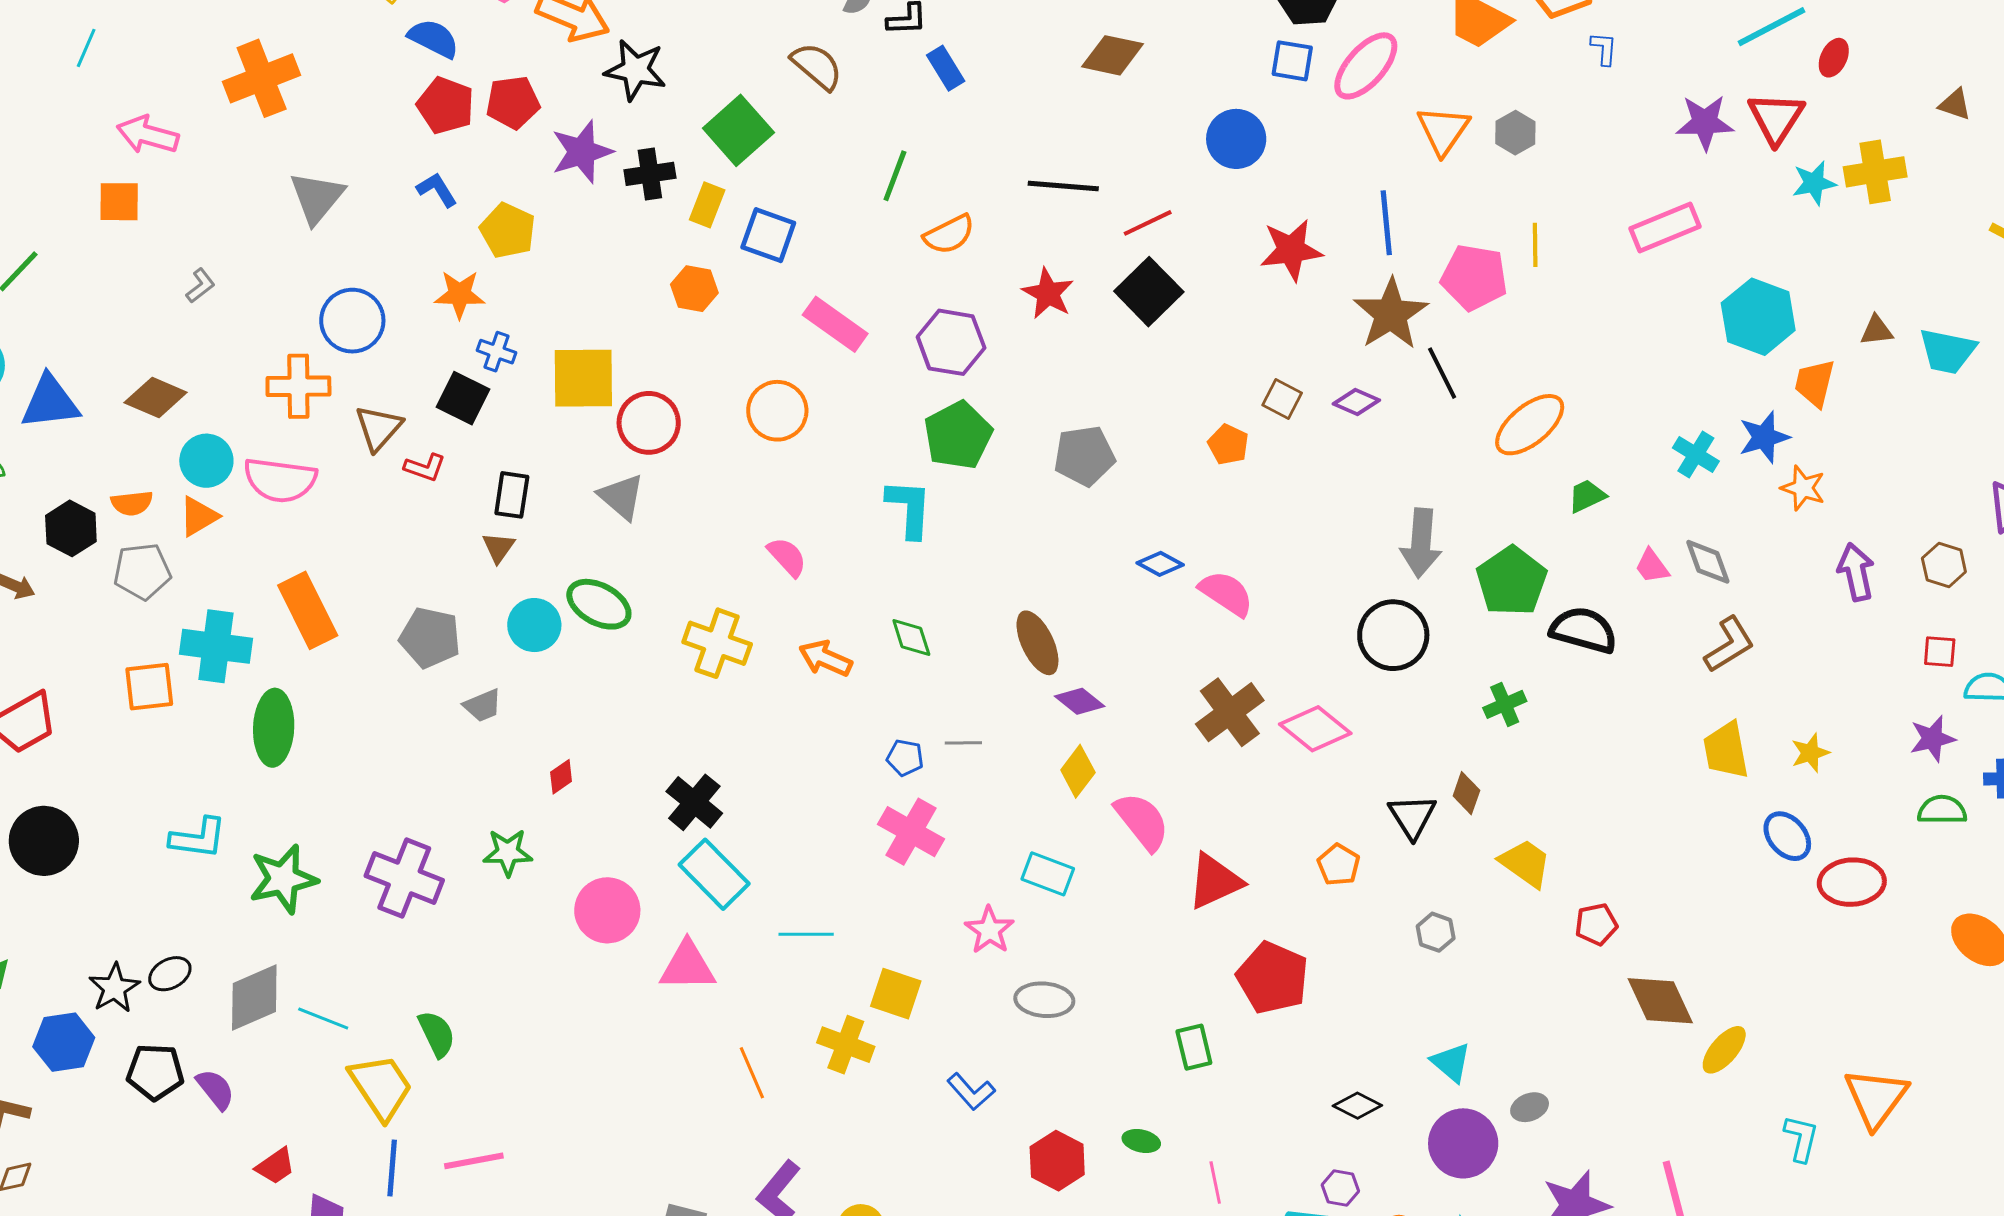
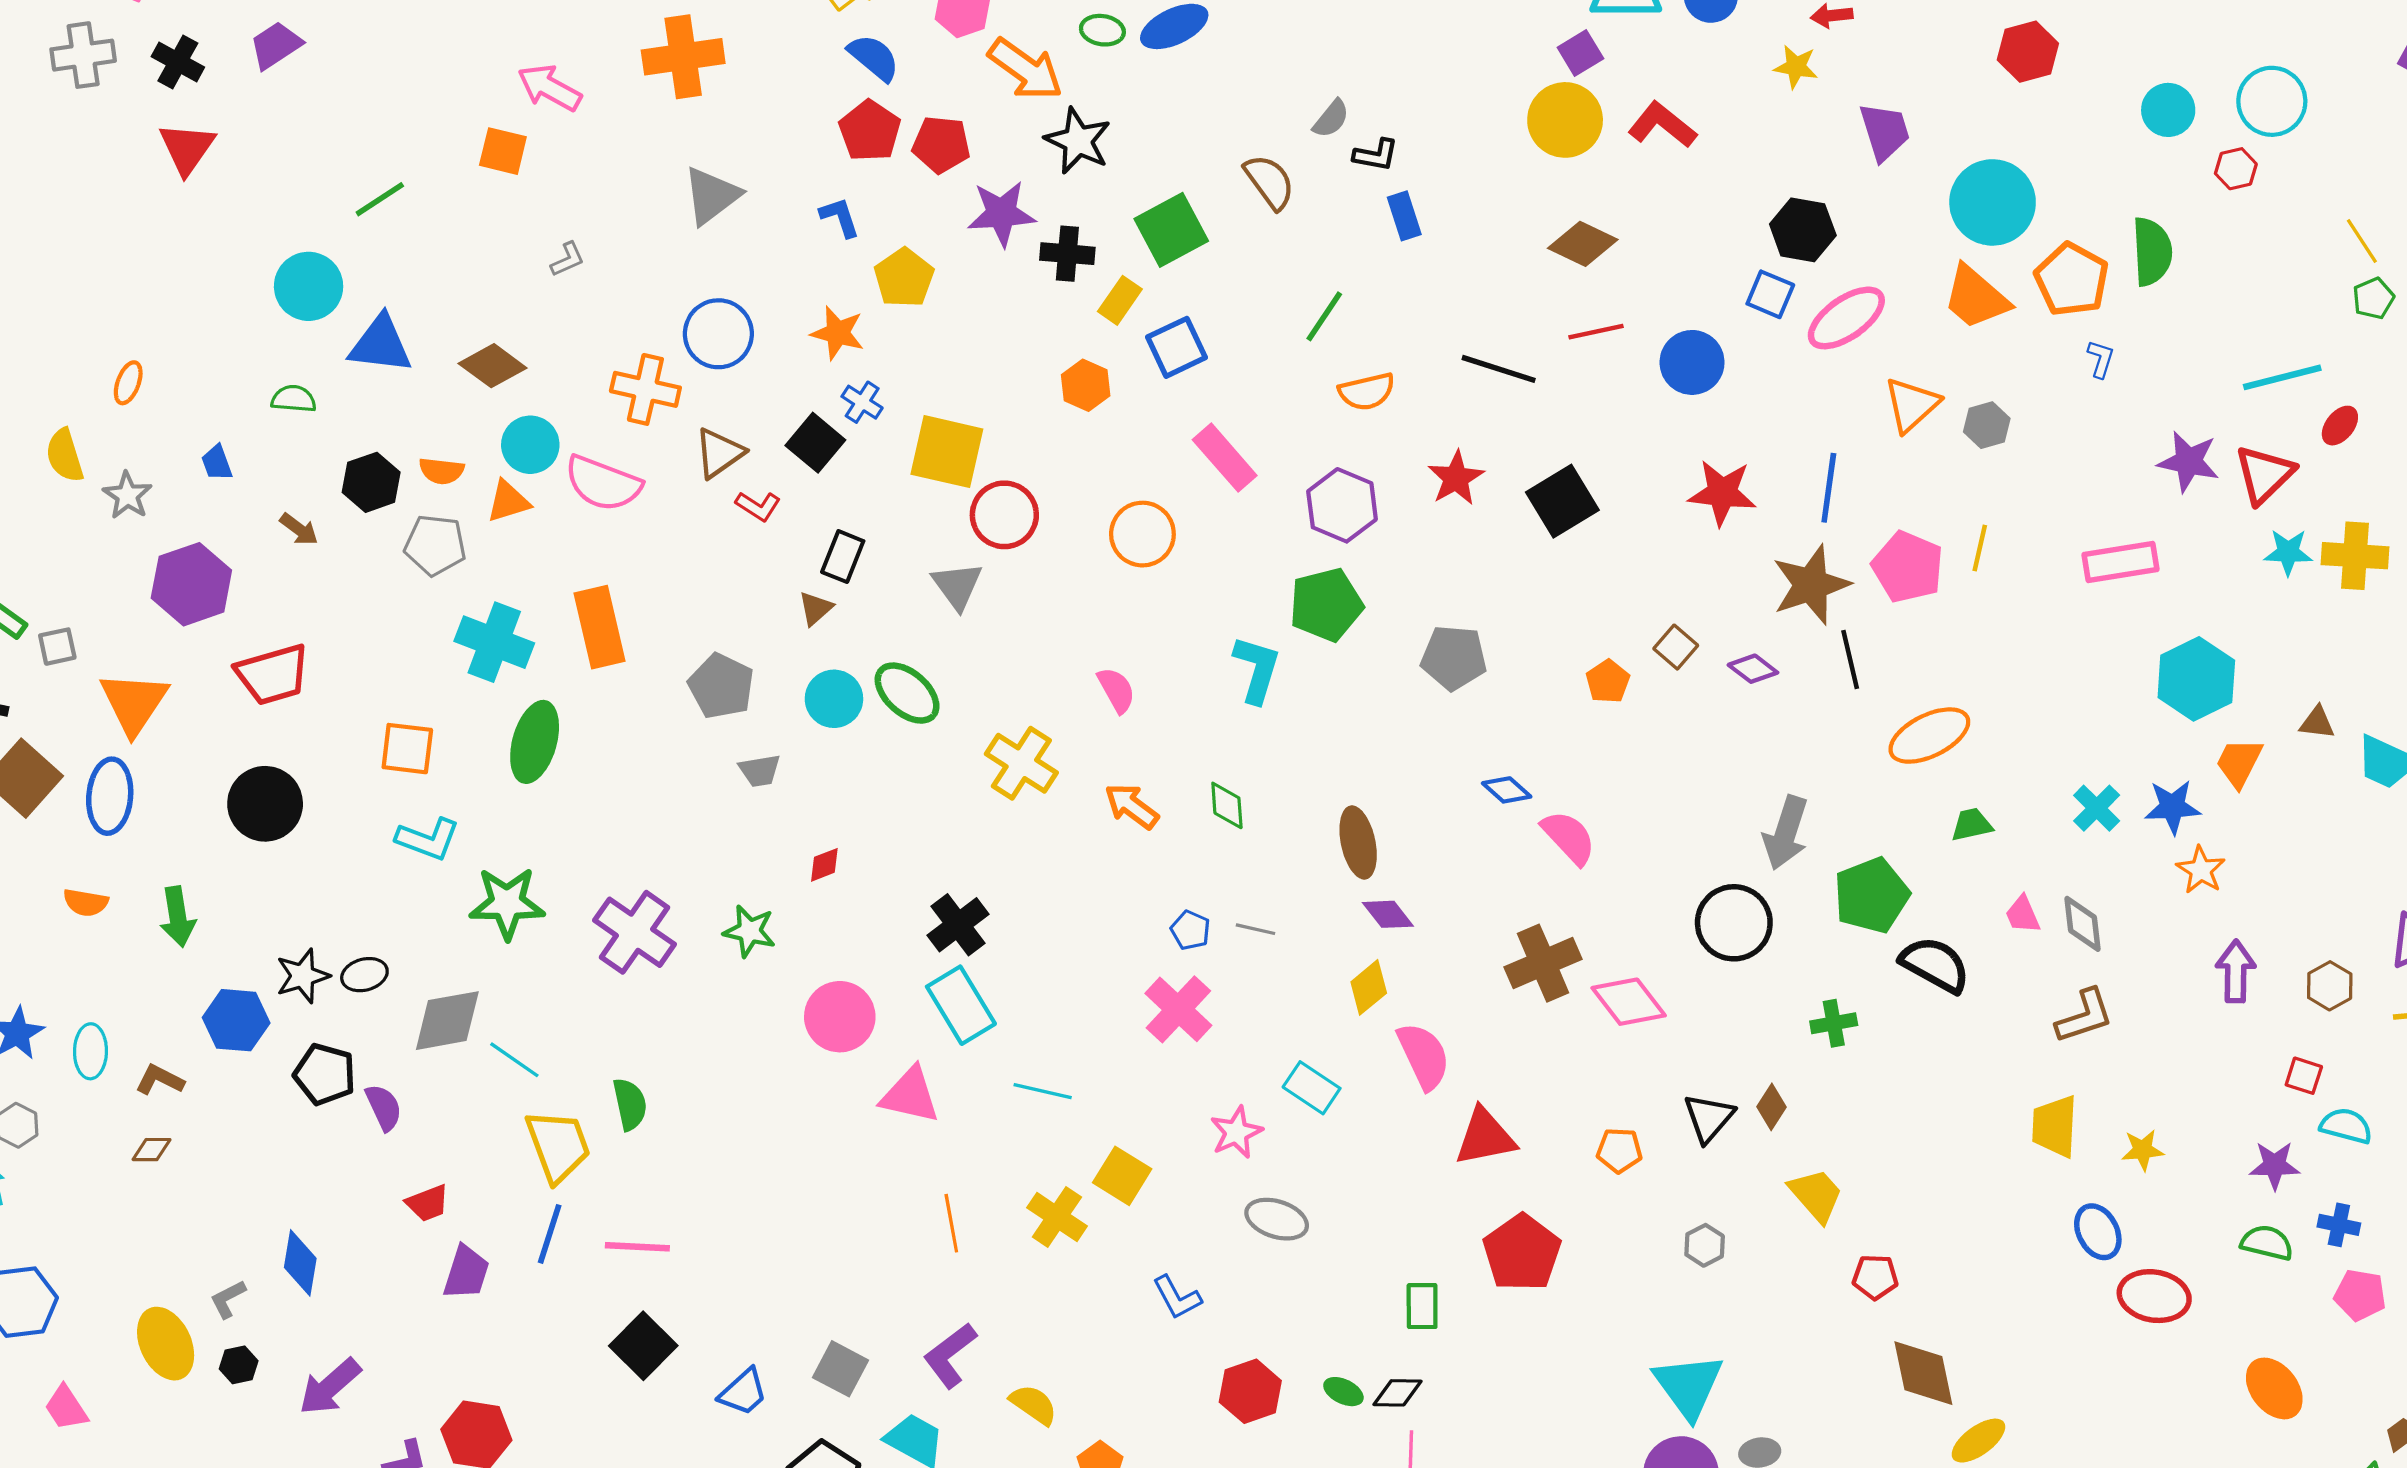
red line: (1148, 223) -> (1596, 332), moved
blue square: (768, 235) -> (1177, 347), turned 32
orange square: (149, 687) -> (407, 749), moved
orange pentagon: (1339, 865) -> (1619, 1150), turned 30
cyan triangle: (1451, 1062) -> (1688, 1386), size x1.6
black diamond: (1357, 1106) -> (1397, 1393), moved, turned -39

